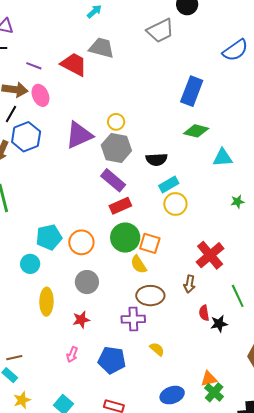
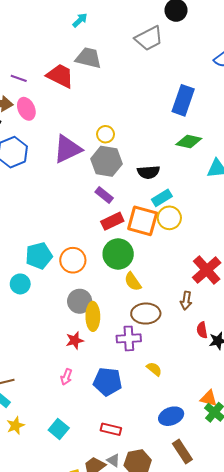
purple rectangle: (113, 180) -> (104, 195), size x0.7
orange square: (150, 243) -> (143, 221), moved, size x1.4
yellow ellipse: (46, 302) -> (93, 316), moved
orange triangle: (209, 379) -> (209, 398), turned 30

